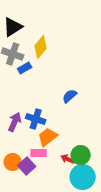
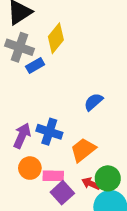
orange trapezoid: (48, 137) -> (83, 150), moved
orange circle: (13, 162) -> (30, 168), moved
purple square: (27, 166) -> (62, 193), moved

